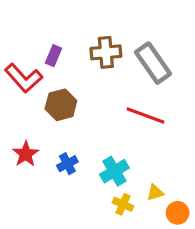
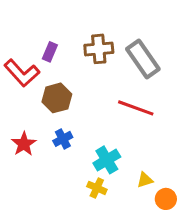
blue cross: (67, 164) -> (63, 139), moved
yellow cross: (123, 204) -> (97, 188), moved

